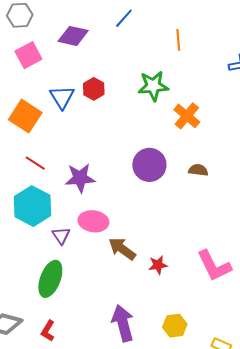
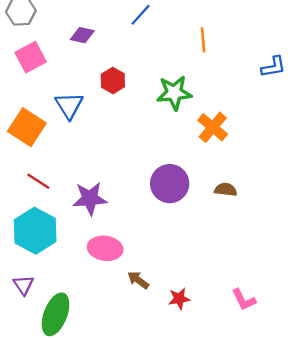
purple diamond: (73, 36) -> (82, 35), size x0.7
red hexagon: (94, 89) -> (113, 80), moved
purple triangle: (61, 236) -> (23, 285), moved
brown arrow: (122, 249) -> (138, 280), size x0.7
pink L-shape: (214, 266) -> (244, 300), size x0.6

